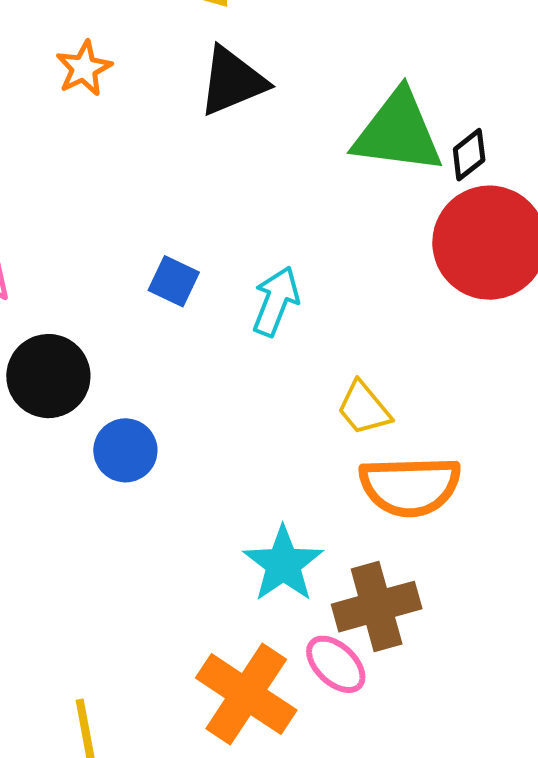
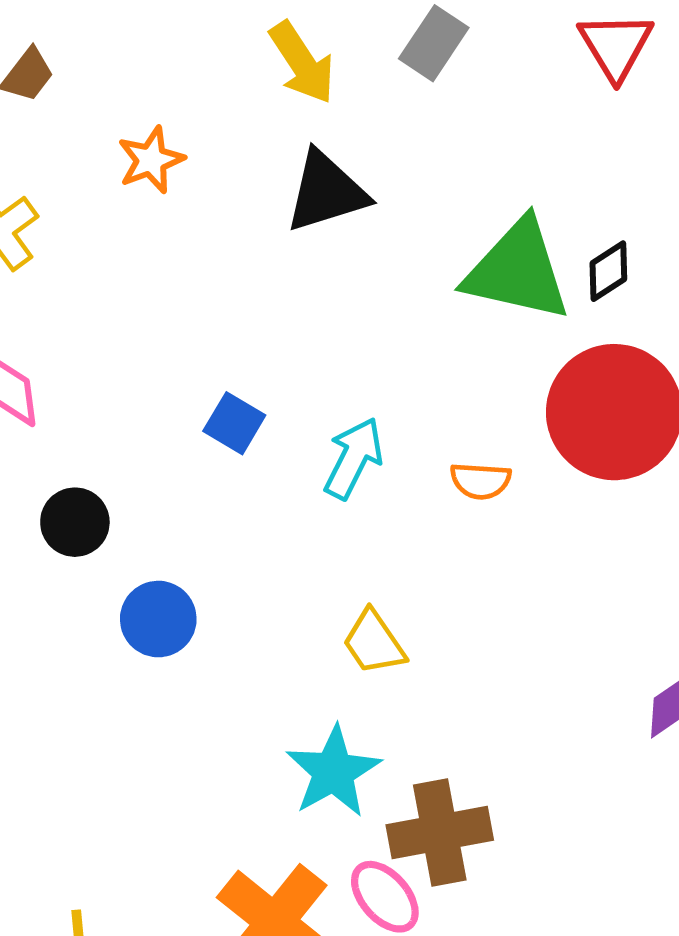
black diamond: (469, 155) -> (608, 271), moved
black circle: (48, 376) -> (75, 522), size x0.7
yellow trapezoid: (364, 408) -> (374, 642), moved
orange semicircle: (410, 486) -> (481, 481), moved, size x0.5

